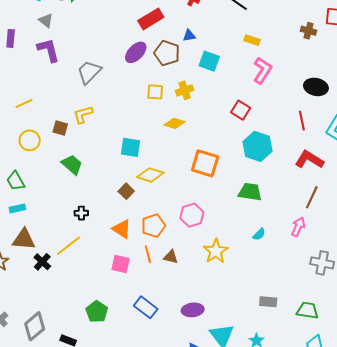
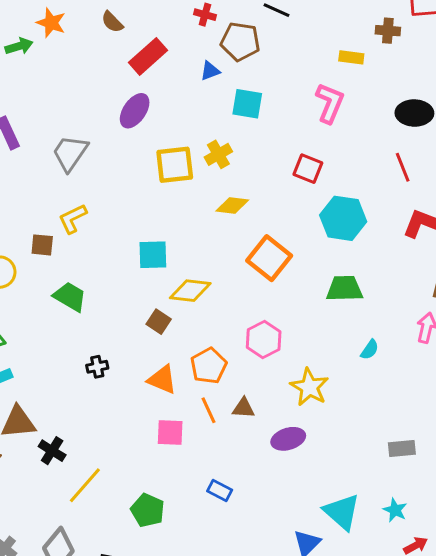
yellow rectangle: (252, 40) -> (351, 57), moved
brown pentagon: (167, 53) -> (240, 41), moved
yellow square: (155, 92) -> (175, 165), size x1.5
yellow diamond: (175, 123) -> (232, 205), moved
orange square: (205, 163) -> (269, 258), turned 32
yellow line: (68, 246) -> (85, 485), moved
blue rectangle: (146, 307) -> (220, 491), size x0.7
purple ellipse: (193, 310) -> (288, 439), moved

